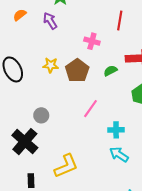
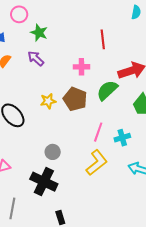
green semicircle: (110, 71) -> (107, 90), size x1.6
cyan cross: (116, 130) -> (122, 138), moved
yellow L-shape: (66, 166) -> (97, 163), moved

